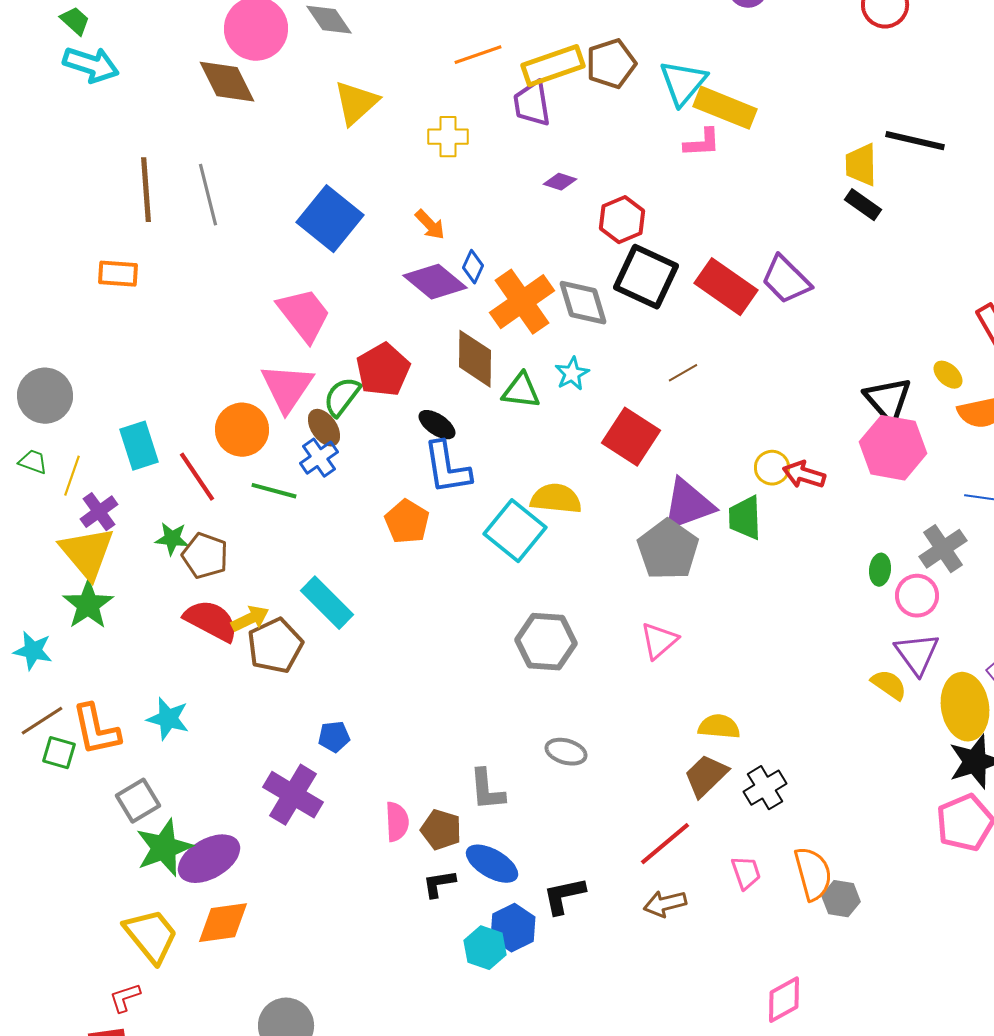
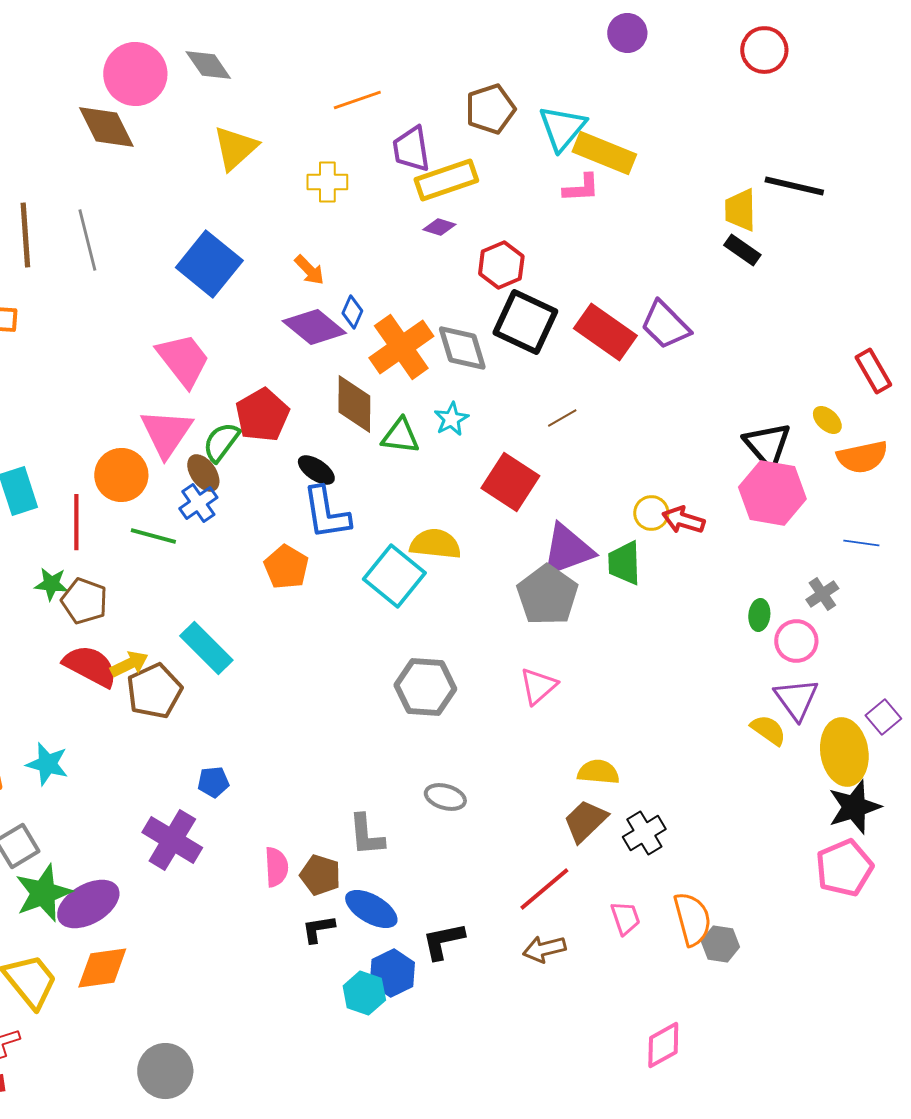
yellow rectangle: (553, 66) -> (446, 180), moved
red line: (197, 477) -> (76, 522), turned 34
gray cross: (943, 549) -> (822, 594), size x0.7

